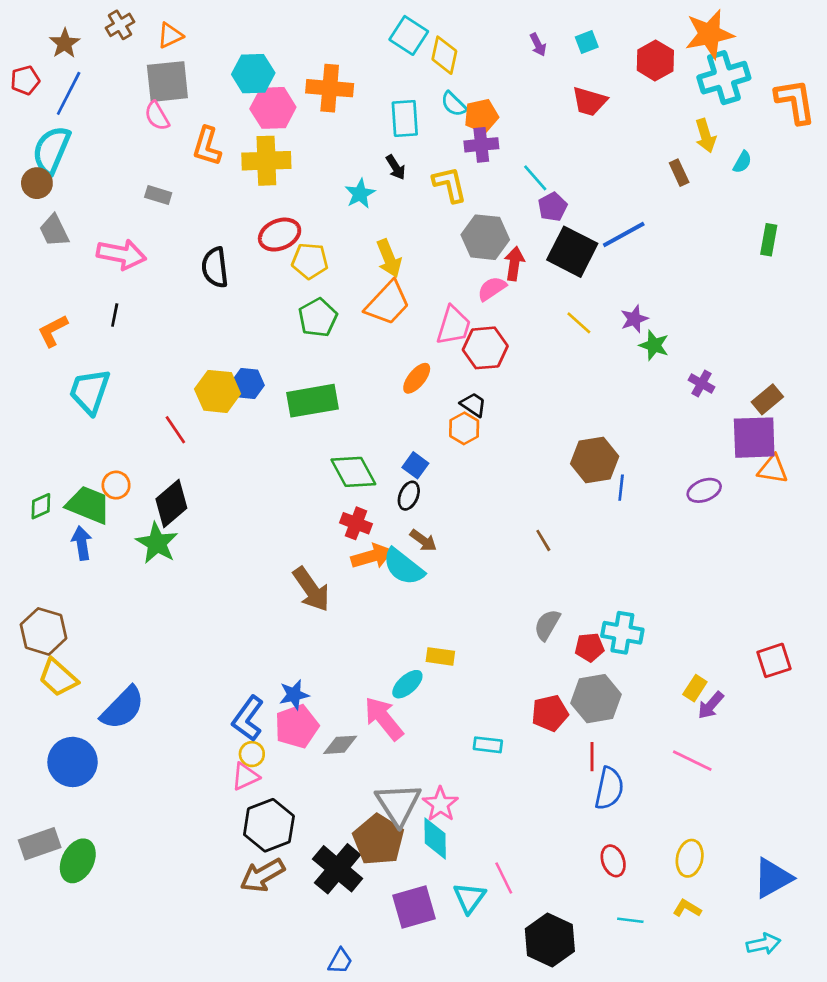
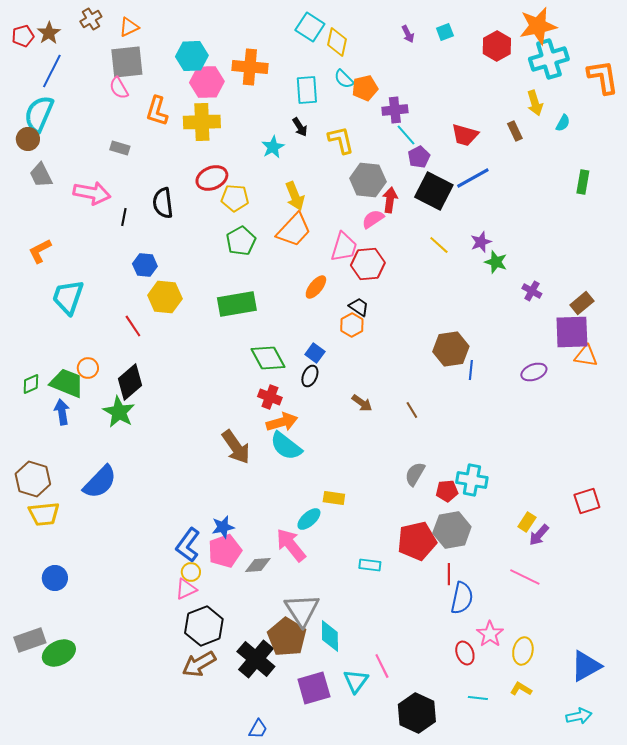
red pentagon: (25, 80) -> (23, 36), moved
red trapezoid: (589, 101) -> (465, 135), moved
purple cross: (481, 145) -> (395, 110), moved
black line: (115, 315) -> (124, 217), moved
blue hexagon: (248, 384) -> (145, 265), moved
brown arrow: (423, 540) -> (362, 403), moved
cyan semicircle: (403, 567) -> (286, 446), moved
yellow trapezoid: (58, 678) -> (44, 514), turned -48
blue semicircle: (123, 708) -> (100, 482), moved
red pentagon: (550, 713) -> (417, 541), size x1.4
blue circle: (73, 762) -> (55, 578), size x0.7
pink star: (440, 804) -> (490, 634), moved
green ellipse: (78, 861) -> (59, 653), turned 36

